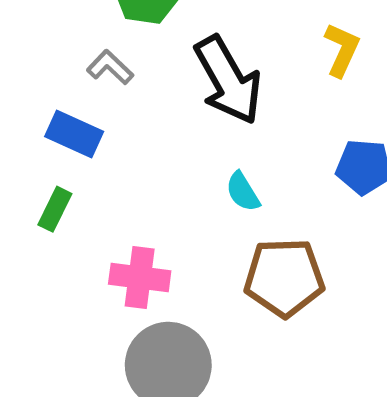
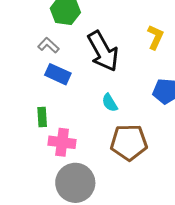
blue rectangle: (74, 134) -> (58, 74), moved
green rectangle: (55, 209) -> (42, 117), moved, turned -30

